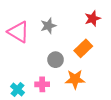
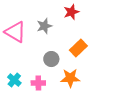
red star: (93, 19) -> (71, 12), moved
cyan cross: (17, 89) -> (14, 80), moved

